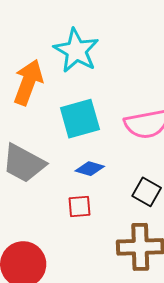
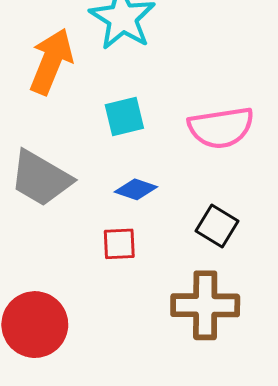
cyan square: (80, 119) -> (124, 116), size x0.7

